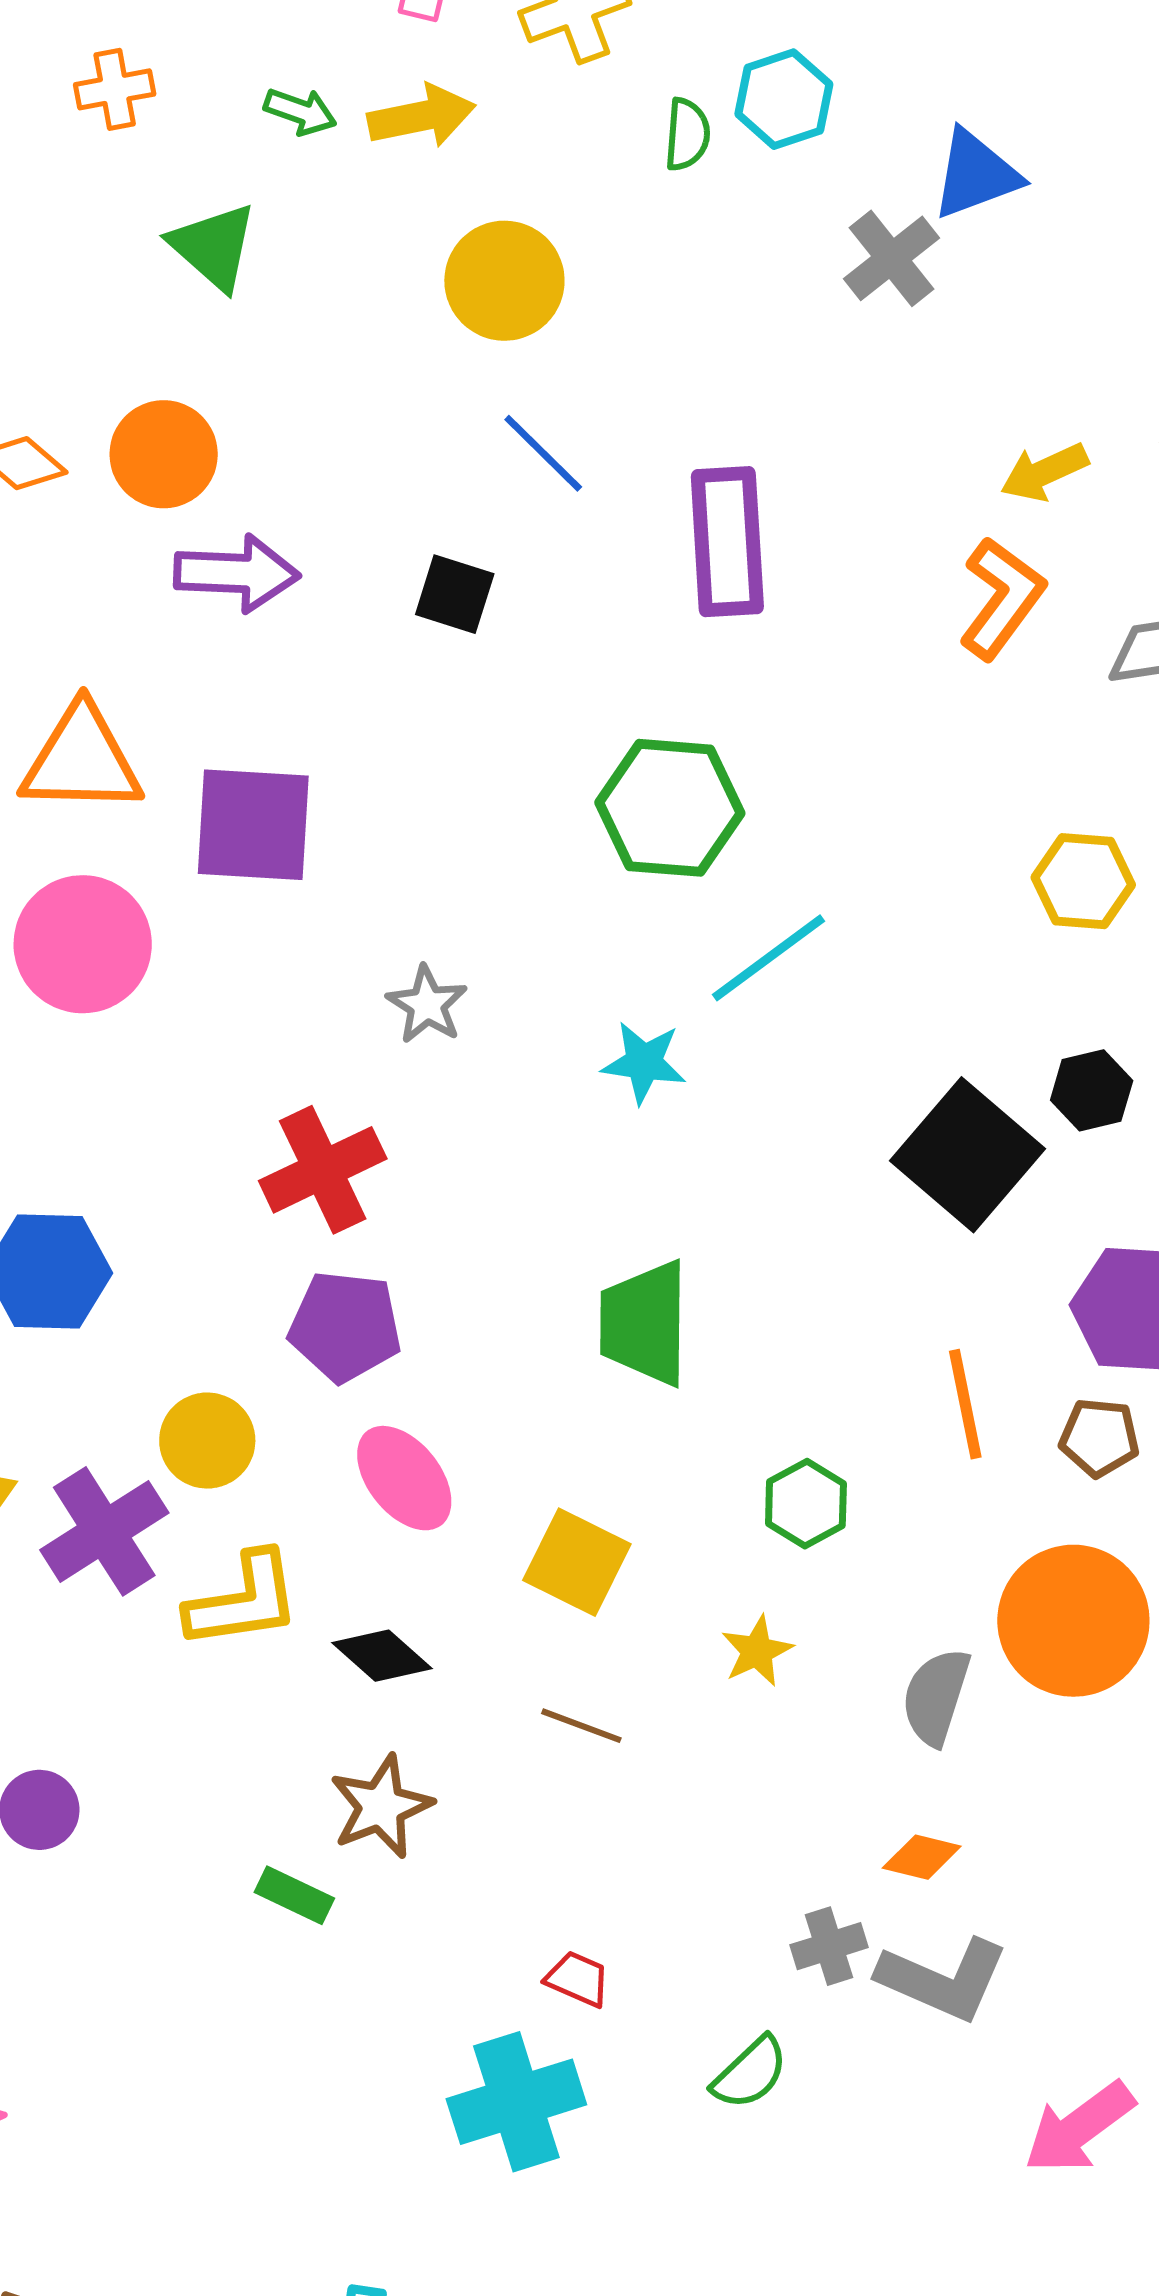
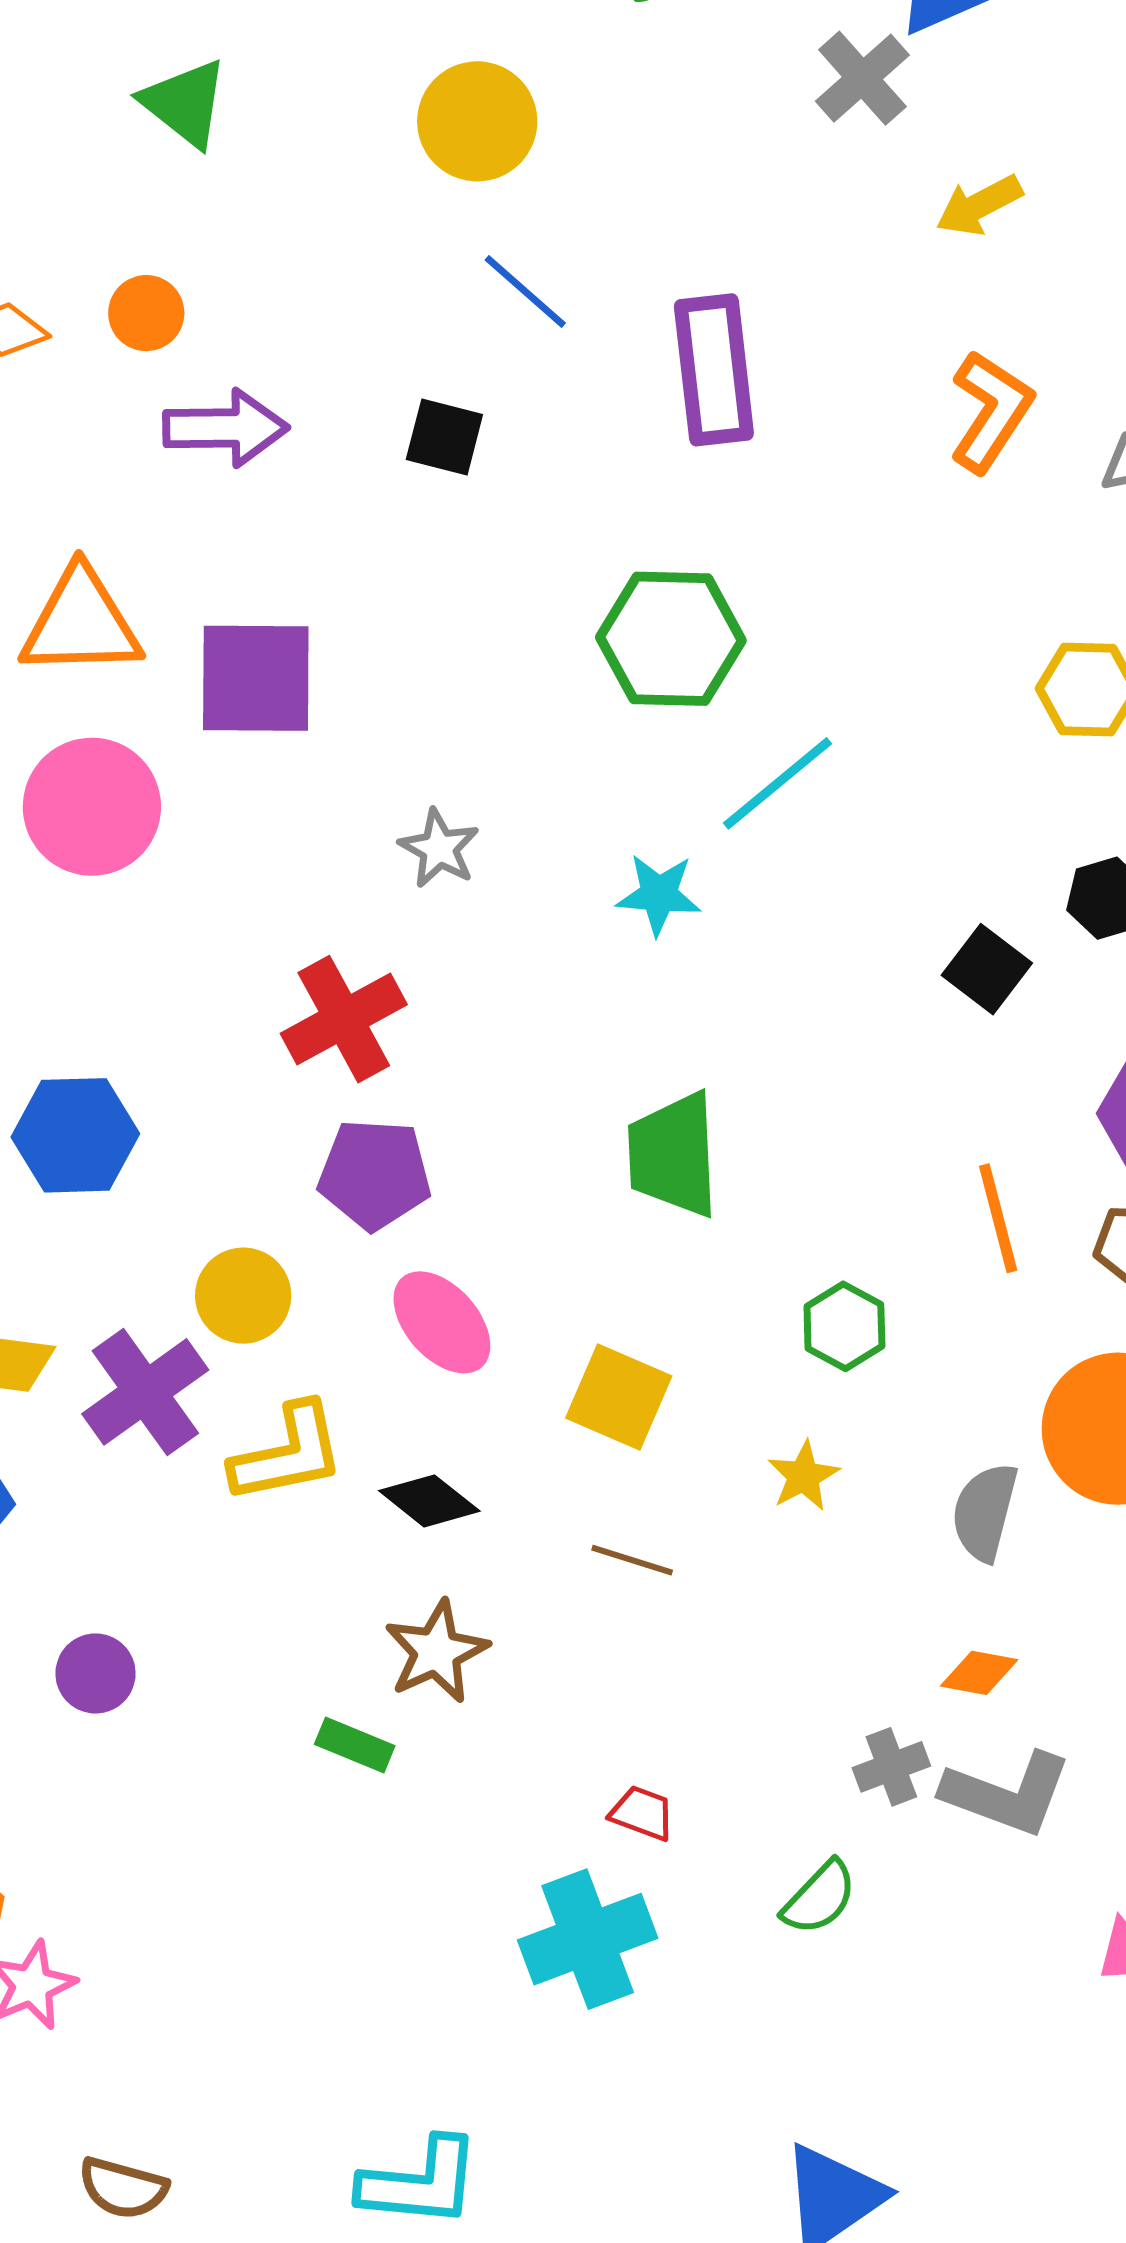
orange circle: (164, 454) -> (146, 313), size x0.7
yellow arrow: (1044, 472) -> (979, 205), moved
black square: (968, 1155) -> (987, 969), size x0.6

